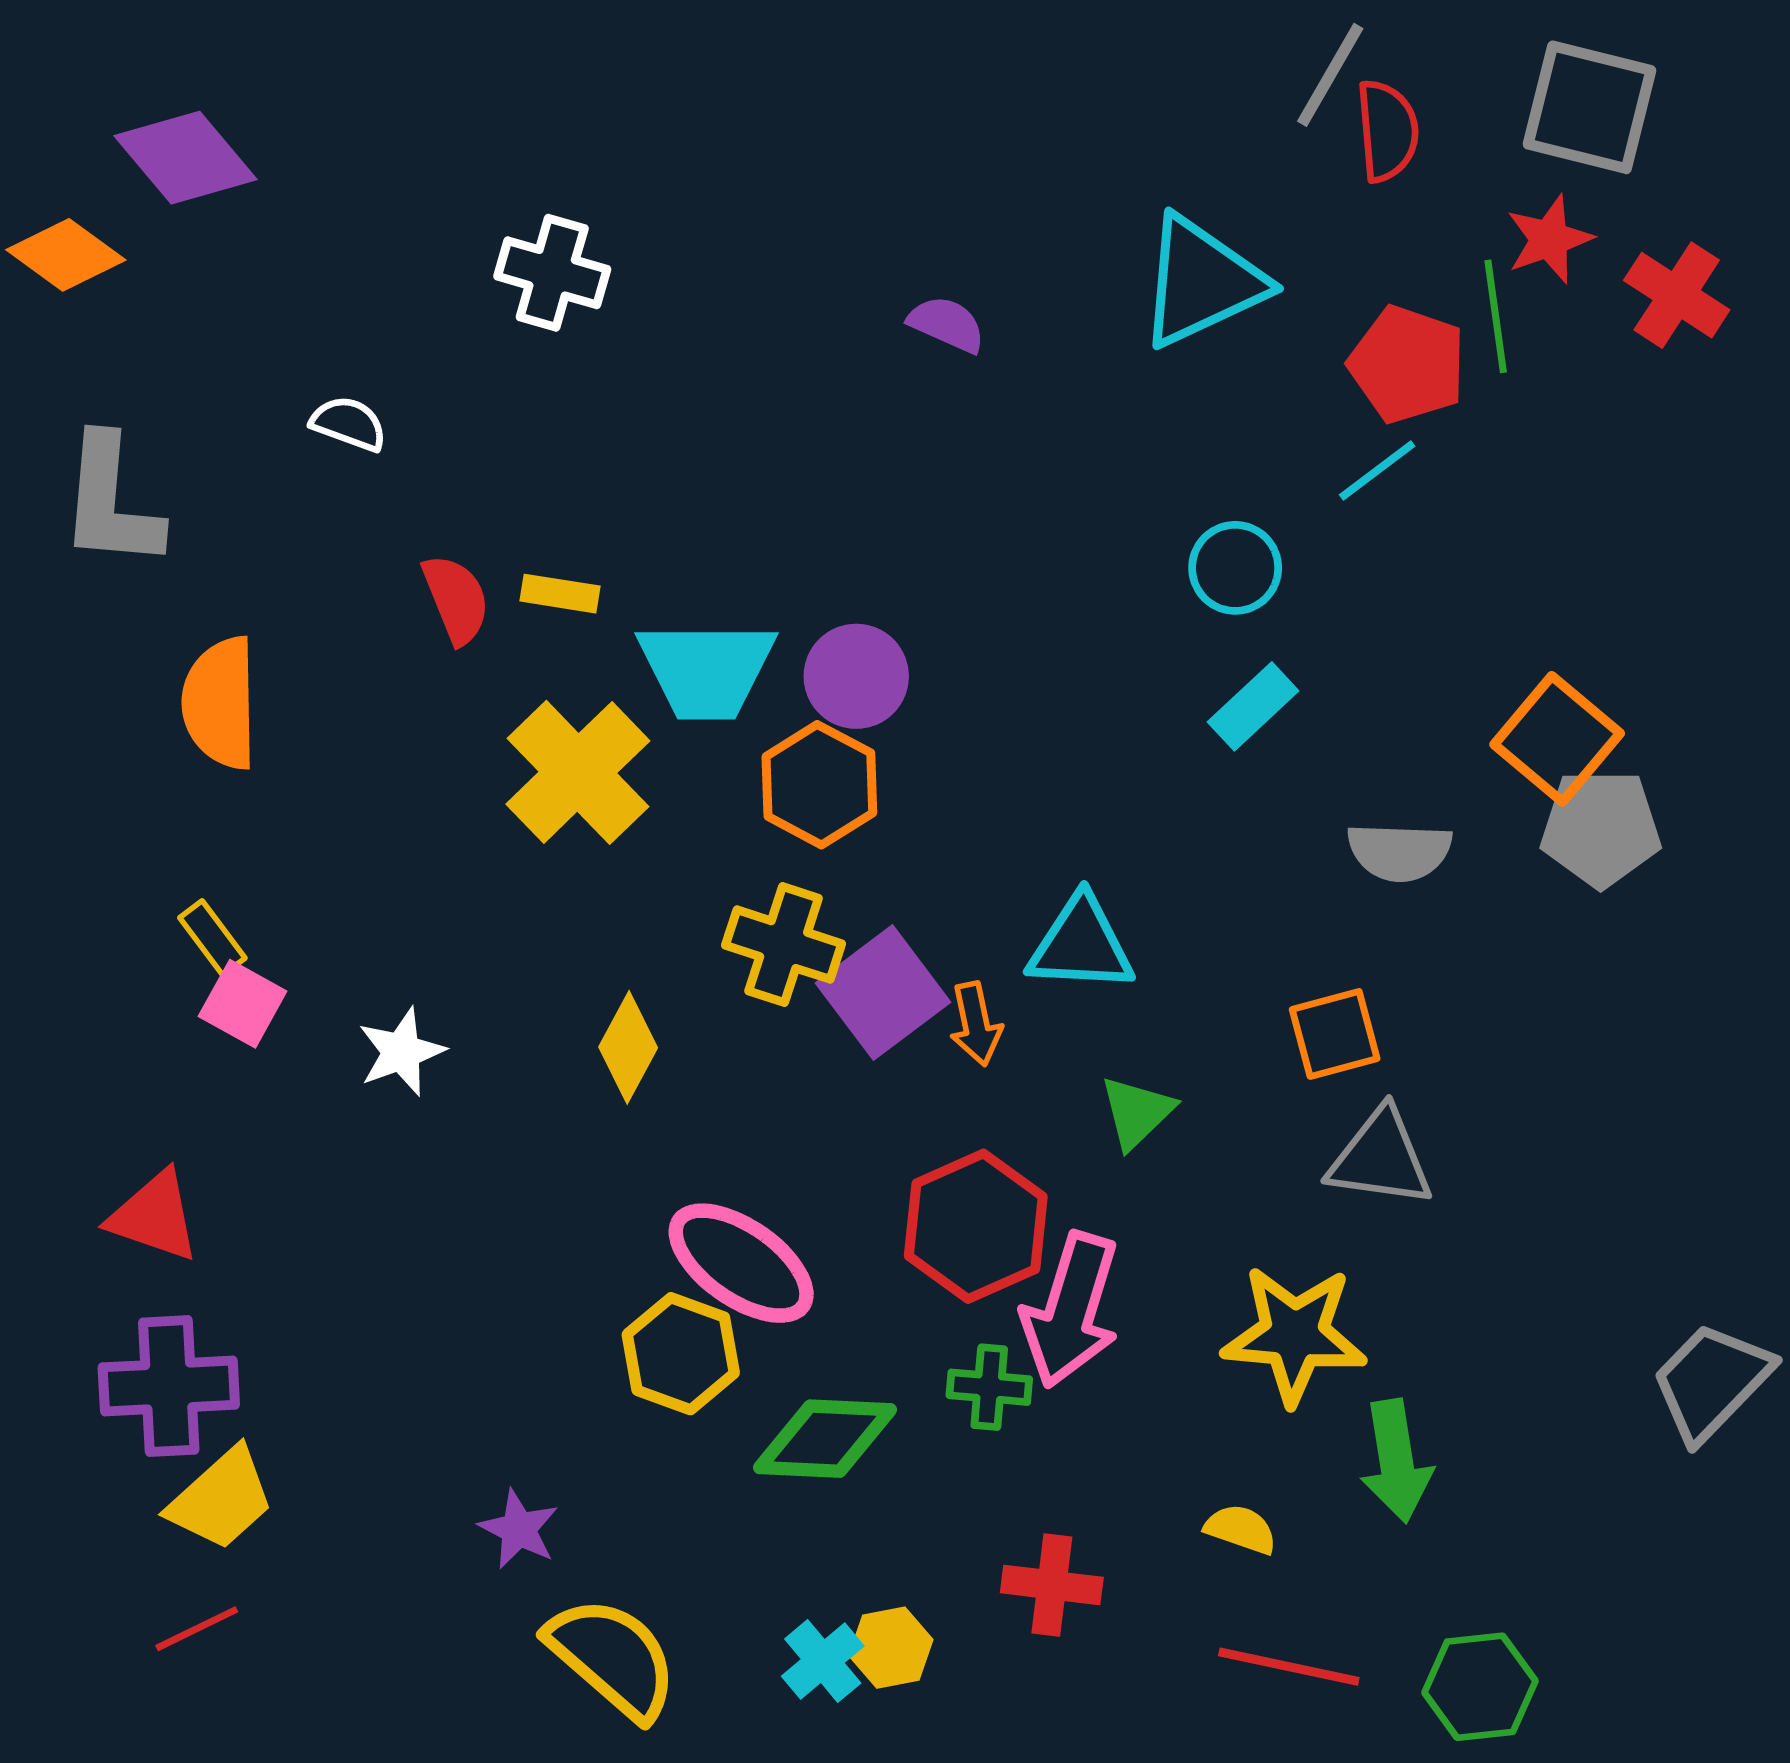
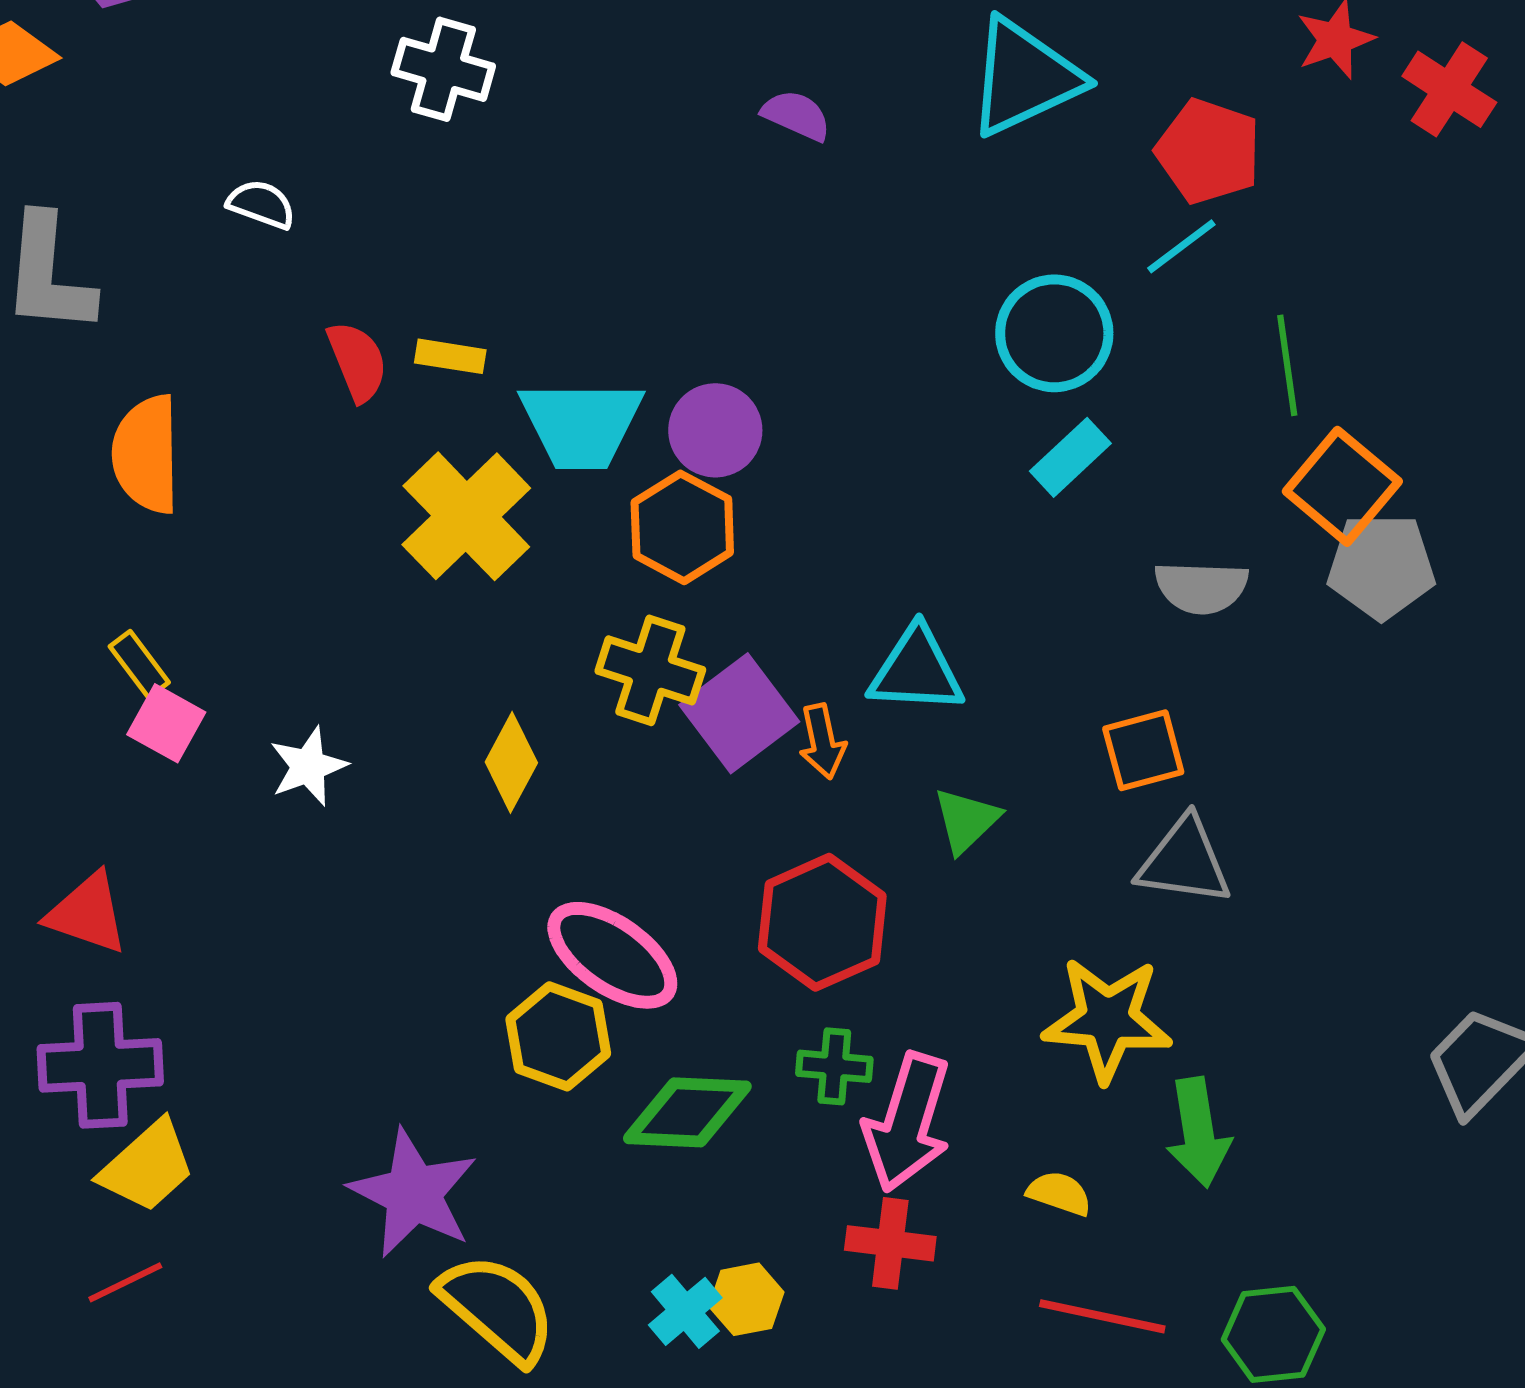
green line: (1496, 316) -> (1287, 365), moved
cyan circle: (1235, 568) -> (1054, 333), size x1.4
pink arrow: (1071, 1310) -> (907, 1122), moved
purple star: (519, 1529) -> (413, 1193), size x1.8

